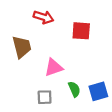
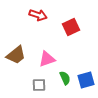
red square: (81, 31) -> (71, 27), turned -30
brown trapezoid: (22, 47) -> (16, 55), moved, turned 65

